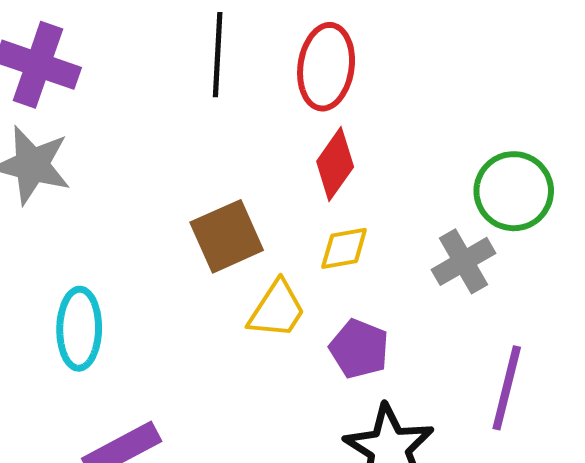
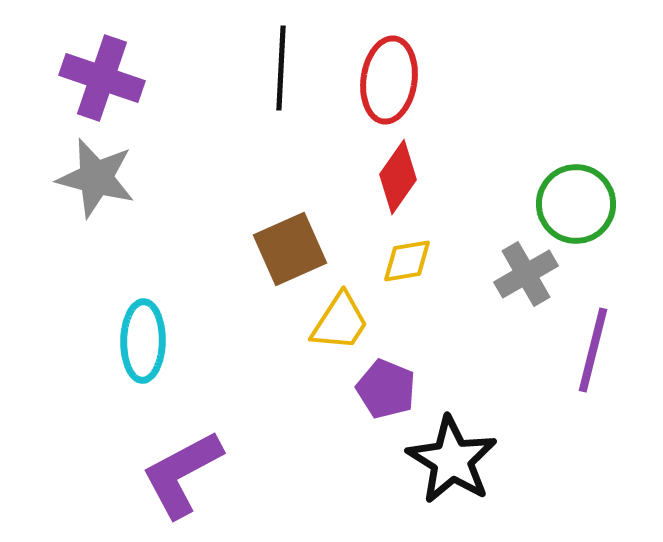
purple pentagon: (359, 349) -> (386, 389), moved
purple line: (507, 388) -> (593, 350), moved

